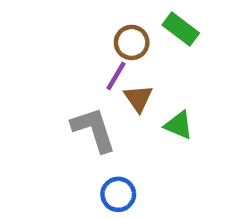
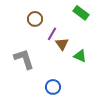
brown circle: (132, 42) -> (35, 19), moved
gray L-shape: (94, 130) -> (24, 59), moved

